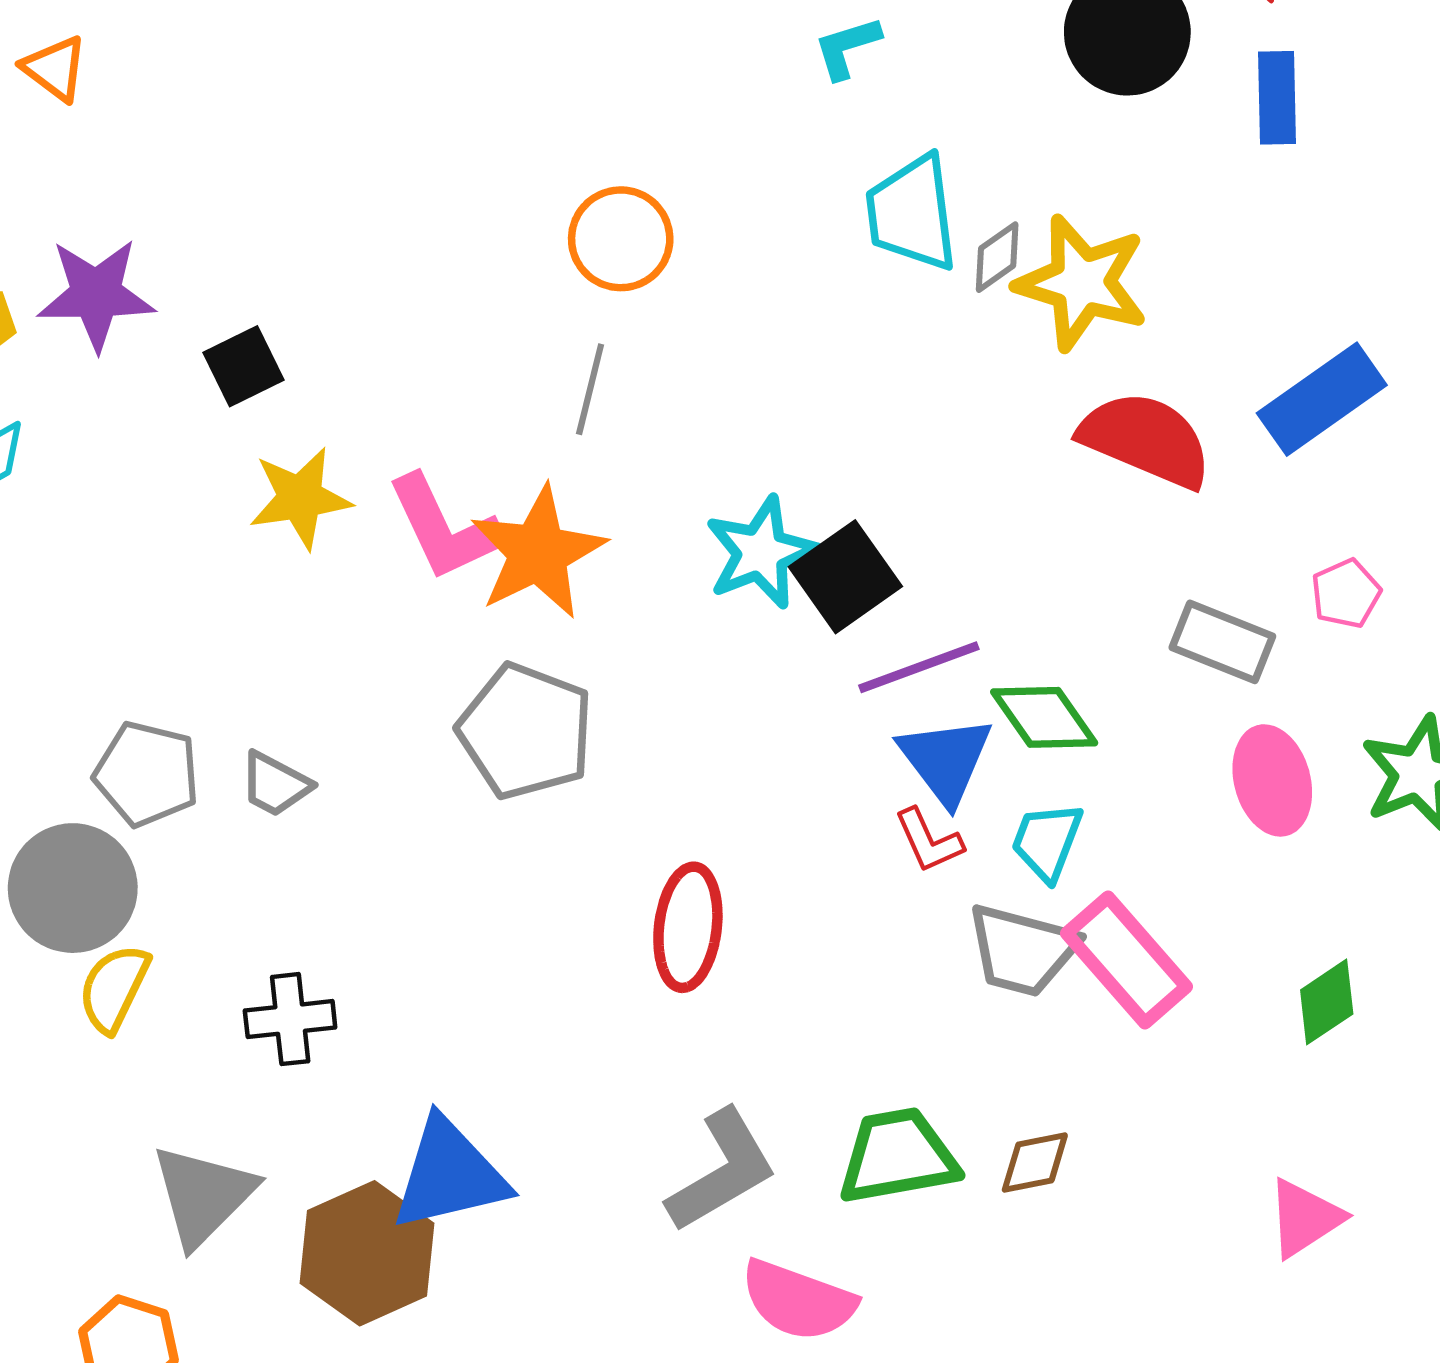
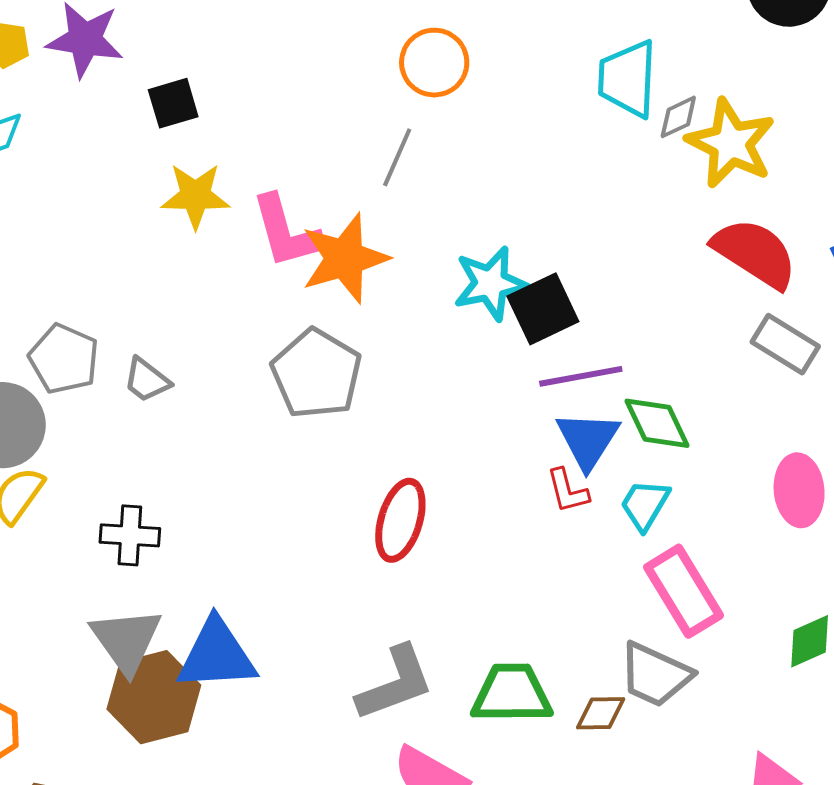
gray rectangle: (1222, 642) -> (785, 344), moved
gray trapezoid: (1022, 950) -> (655, 675), moved
gray triangle: (203, 1195) -> (126, 640), moved, turned -30

